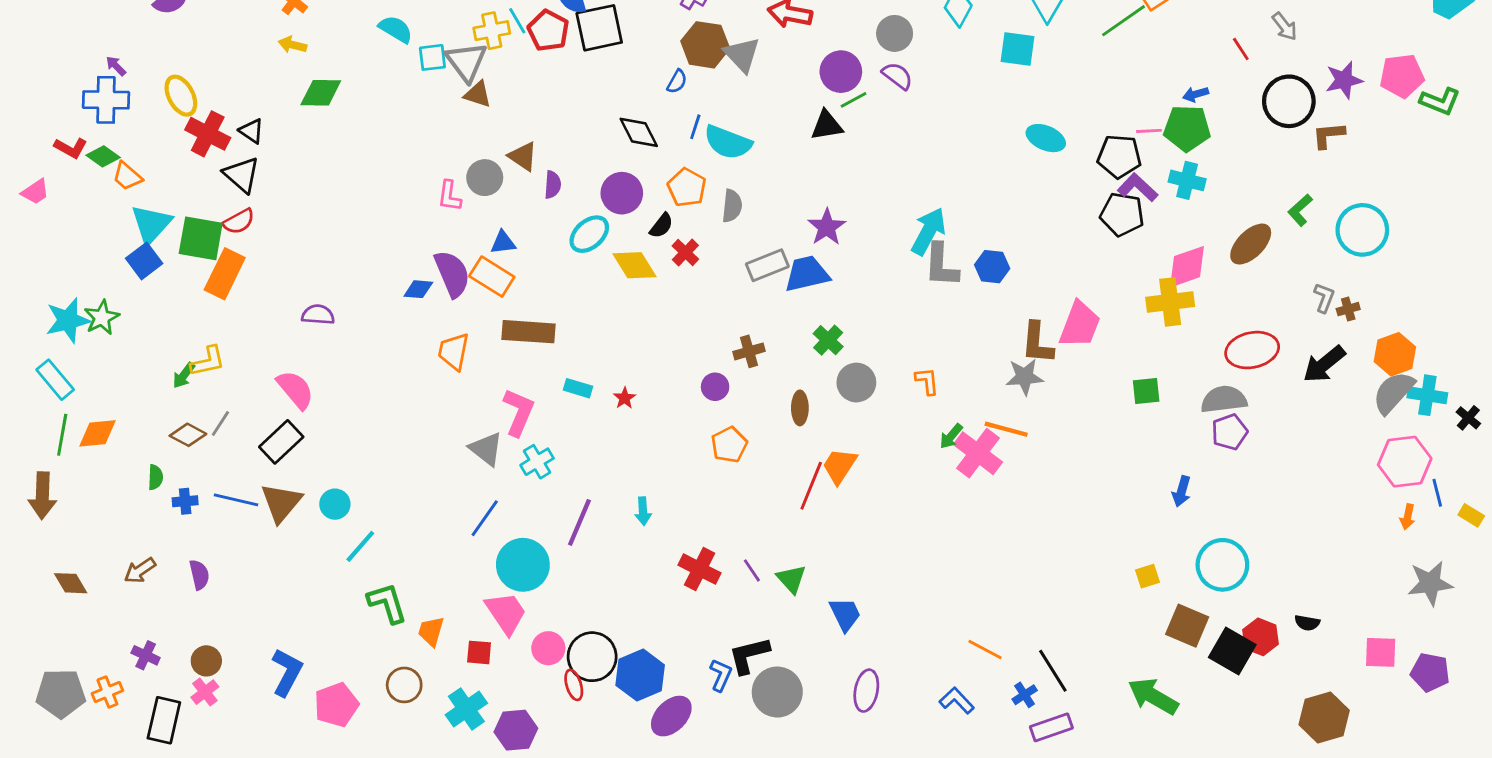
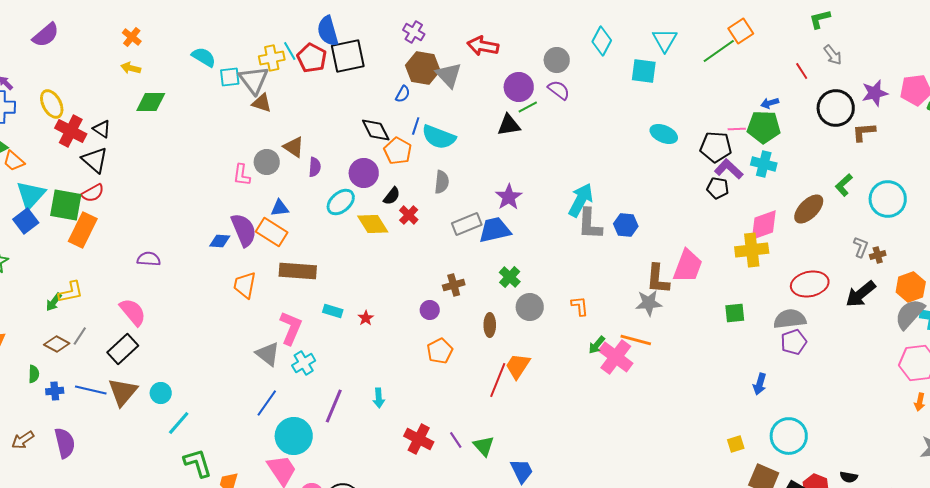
orange pentagon: (687, 187) -> (398, 151), moved
black pentagon: (1122, 214) -> (718, 188), size x0.7
purple semicircle: (199, 575) -> (65, 443), size x1.4

